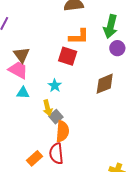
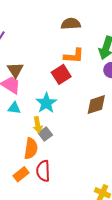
red square: (68, 56) -> (61, 74), turned 36
cyan star: (55, 86) -> (46, 103), size x1.5
orange semicircle: (62, 131) -> (31, 149), moved

